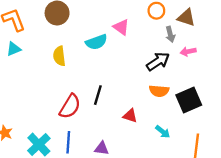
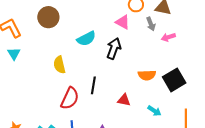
pink triangle: (121, 27) -> (123, 22), moved
cyan triangle: (14, 49) -> (14, 54), turned -32
yellow semicircle: (59, 56) -> (59, 65), moved
black arrow: (158, 62) -> (114, 48), moved, turned -30

